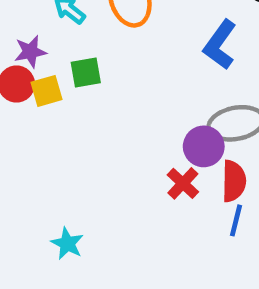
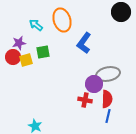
blue L-shape: (220, 45) -> (84, 43), moved
red cross: (183, 183) -> (85, 100), turned -32

